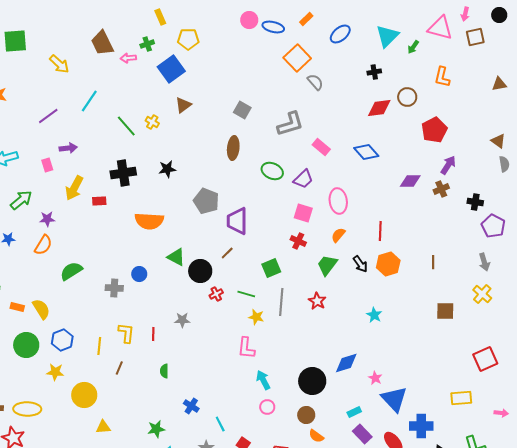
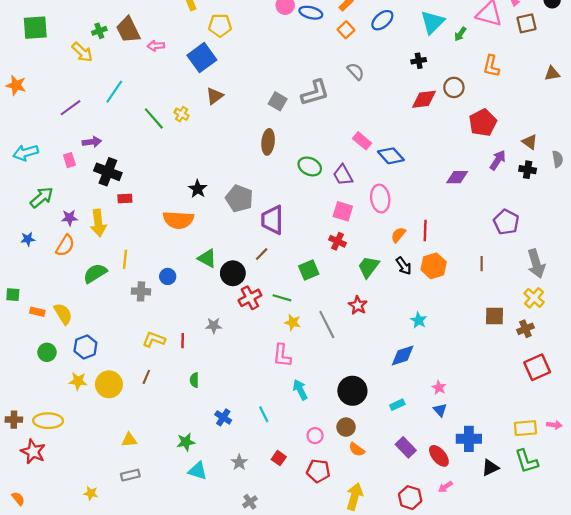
green cross: (147, 44) -> (99, 31), moved
orange square: (297, 58) -> (346, 30), moved, size x0.6
gray L-shape: (290, 124) -> (315, 93), moved
brown triangle: (498, 141) -> (530, 142), moved
blue diamond: (366, 152) -> (391, 156), moved
black star: (167, 169) -> (198, 189), moved, turned -30
black cross: (123, 173) -> (108, 172), moved, turned 30
purple trapezoid: (303, 179) -> (343, 175), turned 105
yellow arrow: (74, 188) -> (98, 223), moved, turned -35
brown cross: (441, 189) -> (525, 329), moved
black cross: (475, 202) -> (528, 170), moved
purple pentagon: (493, 226) -> (506, 222), moved
orange semicircle: (338, 235) -> (398, 235), moved
gray arrow: (484, 262) -> (536, 264), size x1.5
red cross: (216, 294) -> (250, 298), size x1.5
gray line: (281, 302) -> (327, 325), moved, turned -32
yellow L-shape: (126, 333) -> (154, 339), turned -75
green circle: (26, 345) -> (47, 352), size x0.7
yellow line: (99, 346) -> (125, 259), moved
blue diamond: (346, 363) -> (403, 355), moved
pink star: (375, 378) -> (439, 388), moved
yellow circle: (84, 395) -> (109, 384), moved
yellow rectangle: (461, 398) -> (525, 428), moved
blue triangle: (394, 399) -> (440, 410), size x0.5
pink circle: (267, 407) -> (315, 436), moved
cyan rectangle: (354, 412) -> (397, 405), moved
cyan line: (220, 424) -> (264, 414), moved

